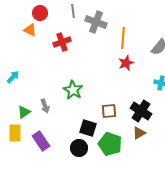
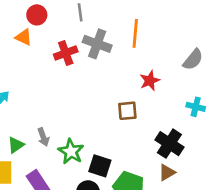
gray cross: (96, 22) -> (97, 44), moved
orange line: (123, 38) -> (135, 33), moved
green star: (73, 90) -> (71, 151), moved
brown square: (109, 111) -> (127, 111), moved

